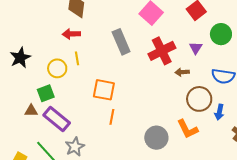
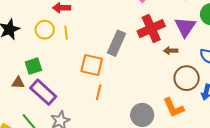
gray rectangle: (121, 42) -> (117, 43), moved, turned 45
purple triangle: (196, 48) -> (185, 27), size x1.6
yellow circle: (57, 68) -> (45, 30), moved

